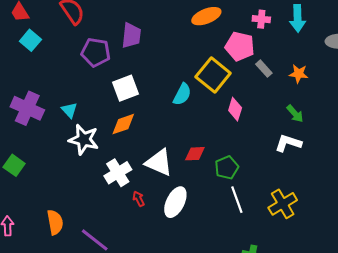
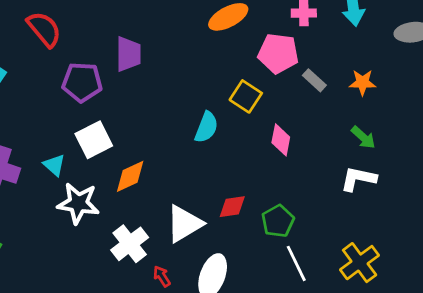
yellow square: (213, 75) -> (246, 96), size x0.7
white square: (126, 88) -> (94, 140), moved
white triangle: (159, 162) -> (184, 224), turned -48

